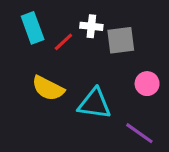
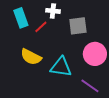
white cross: (91, 26) -> (53, 11), moved
pink circle: (147, 84) -> (95, 54), size x1.5

